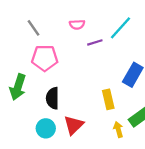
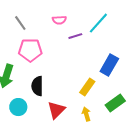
yellow rectangle: (108, 99) -> (87, 87), turned 48
cyan circle: (46, 128) -> (18, 107), moved
yellow arrow: (118, 129) -> (86, 114), moved

